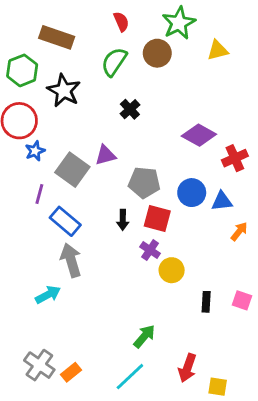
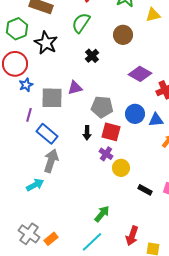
brown circle: (157, 53) -> (123, 35), moved
gray square: (72, 170) -> (52, 98), turned -35
gray arrow: (71, 260) -> (51, 161), turned 35
black rectangle: (206, 302) -> (145, 190), turned -64

